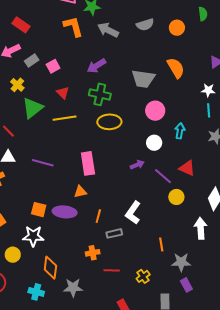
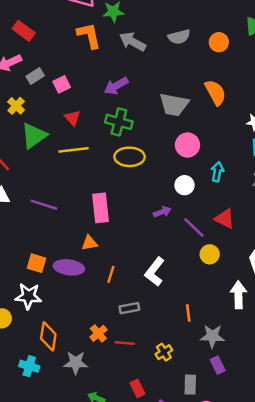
gray rectangle: (114, 233) -> (129, 308), moved
orange cross: (93, 253) -> (98, 333), moved, turned -32

